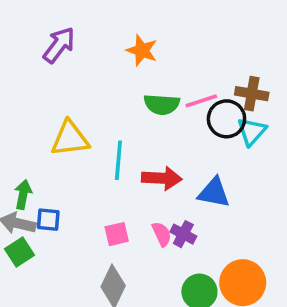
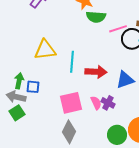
green semicircle: (162, 104) -> (96, 17), moved
blue triangle: (214, 193) -> (125, 80), turned -30
blue square: (48, 220) -> (33, 87), moved
pink square: (117, 234) -> (71, 103), size x1.6

